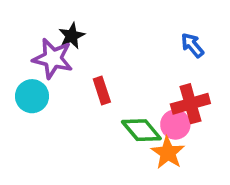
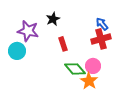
black star: (72, 36) -> (53, 19), moved
red rectangle: (102, 91) -> (63, 44), moved
red cross: (190, 104) -> (101, 39), moved

